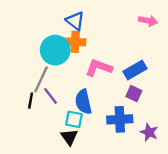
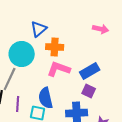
blue triangle: (75, 21) -> (39, 29), turned 42
orange cross: (75, 42) -> (55, 47), moved
purple line: (50, 96) -> (18, 104), moved, turned 42

